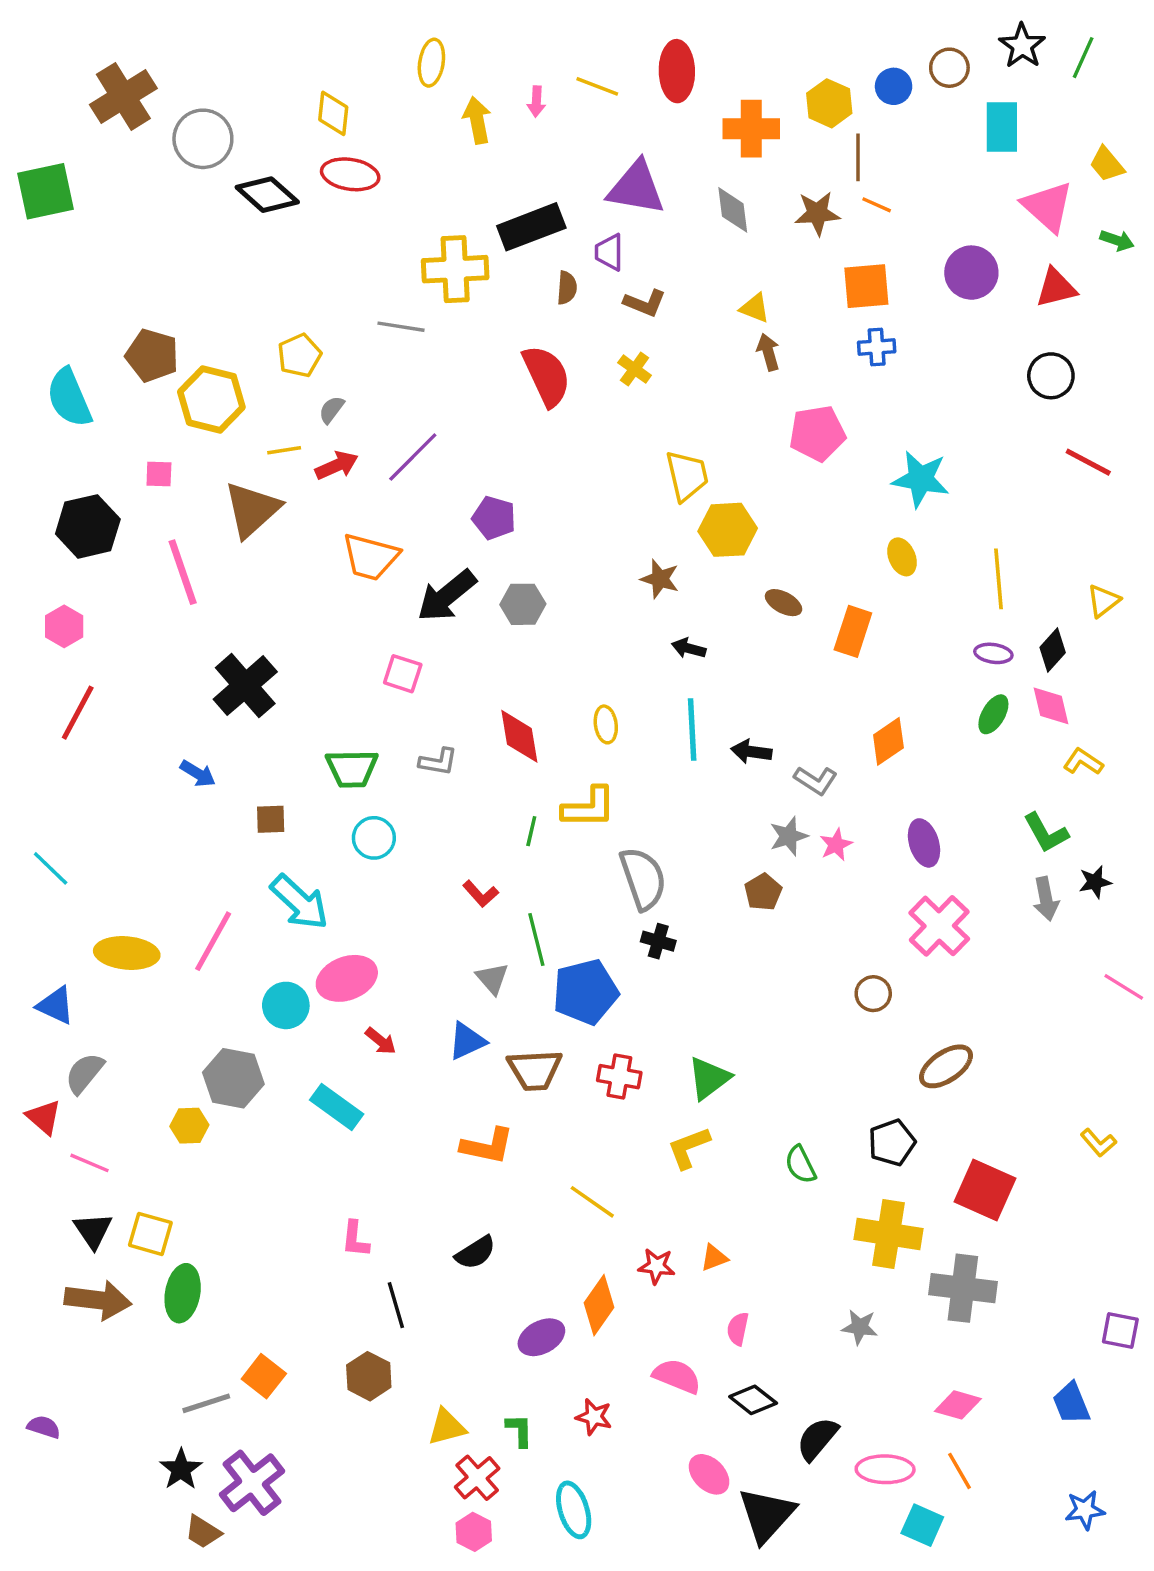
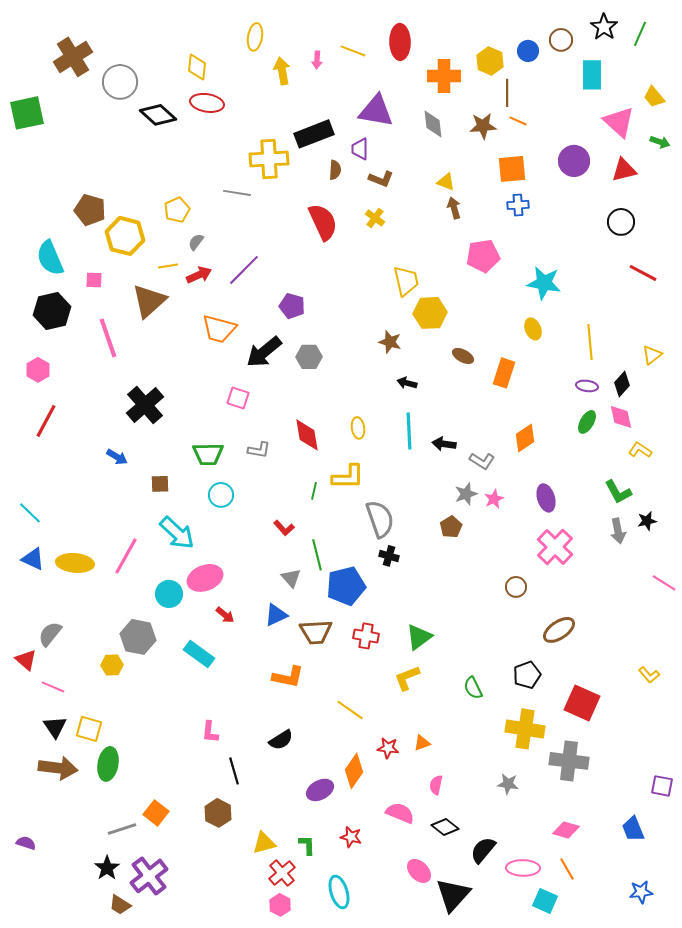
cyan semicircle: (69, 398) -> (50, 258), moved
blue triangle: (56, 1005) -> (33, 559), moved

